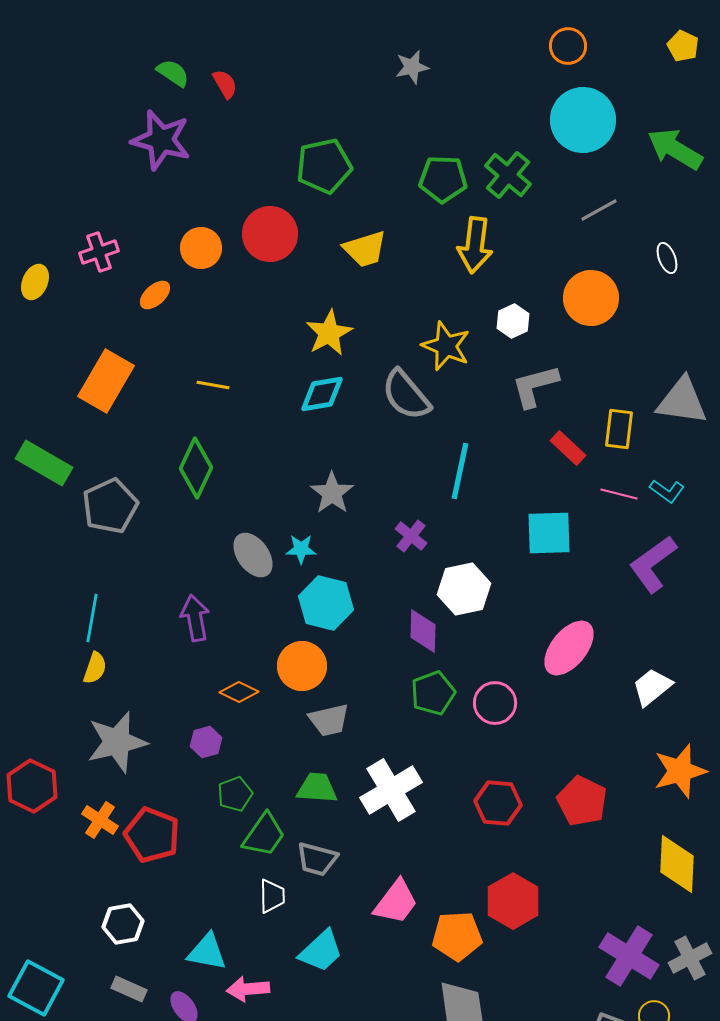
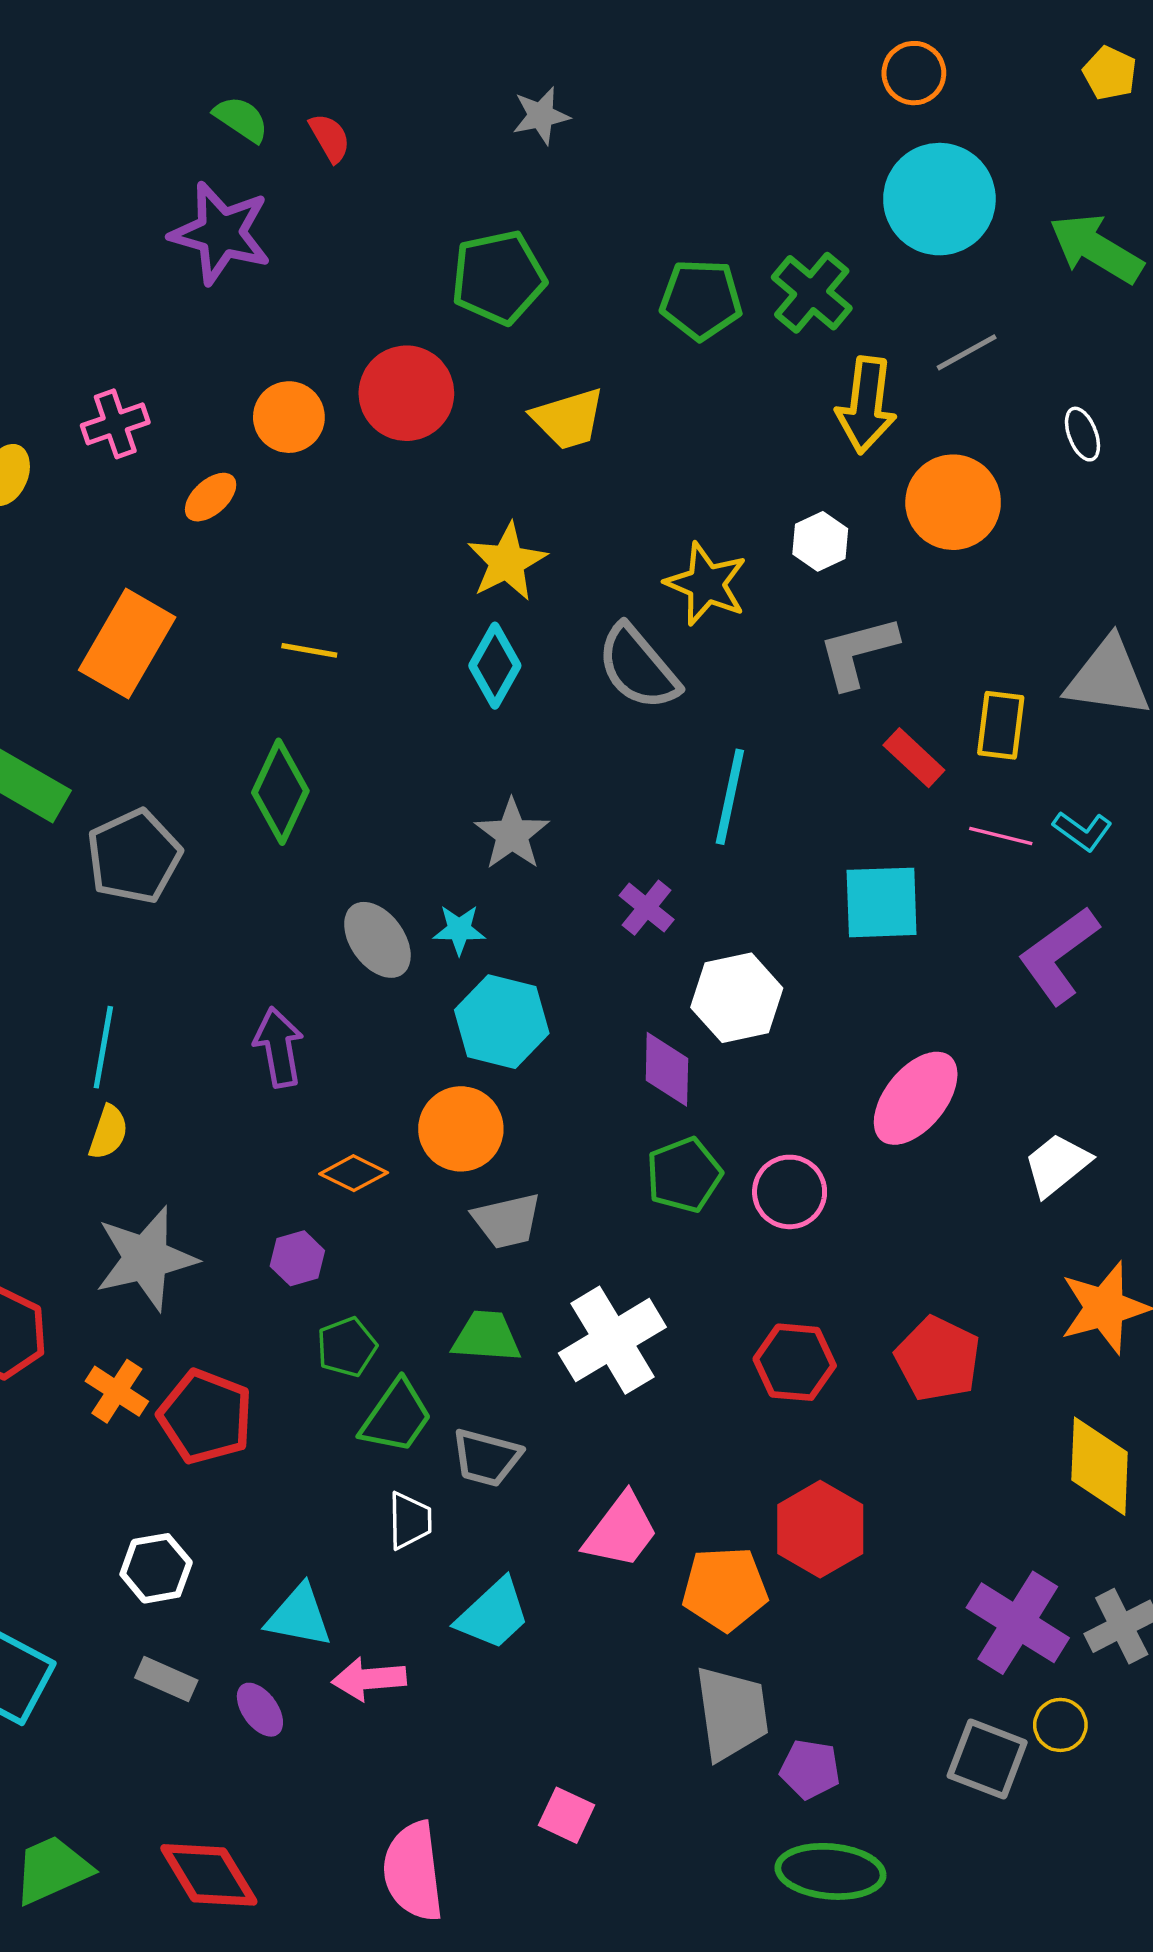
gray star: (412, 67) -> (541, 116), moved
yellow arrow: (475, 245) -> (866, 405), moved
cyan diamond: (322, 394) -> (495, 666), turned -51

